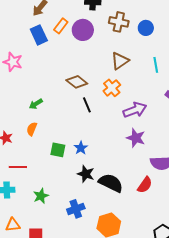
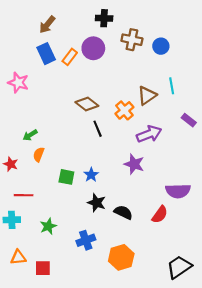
orange rectangle: (61, 26) -> (70, 57), moved
brown triangle: (120, 61) -> (147, 95), moved
green arrow: (36, 104) -> (30, 135), moved
purple star: (136, 138) -> (134, 164), moved
black semicircle: (111, 183) -> (123, 212), size x0.7

